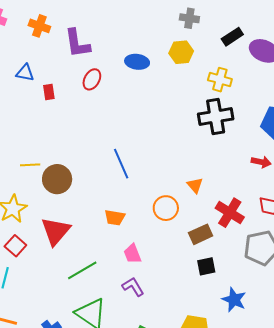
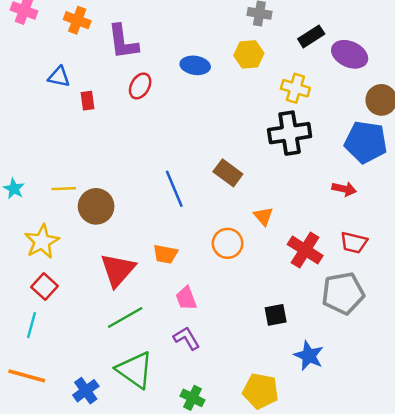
red triangle: (56, 231) -> (118, 270), moved
brown rectangle: (201, 234) -> (228, 173), moved, turned 60

